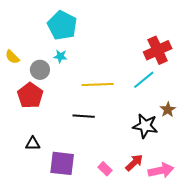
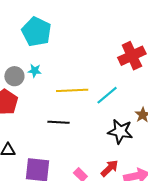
cyan star: (60, 56) -> (35, 71), moved
cyan line: (144, 80) -> (107, 95), moved

